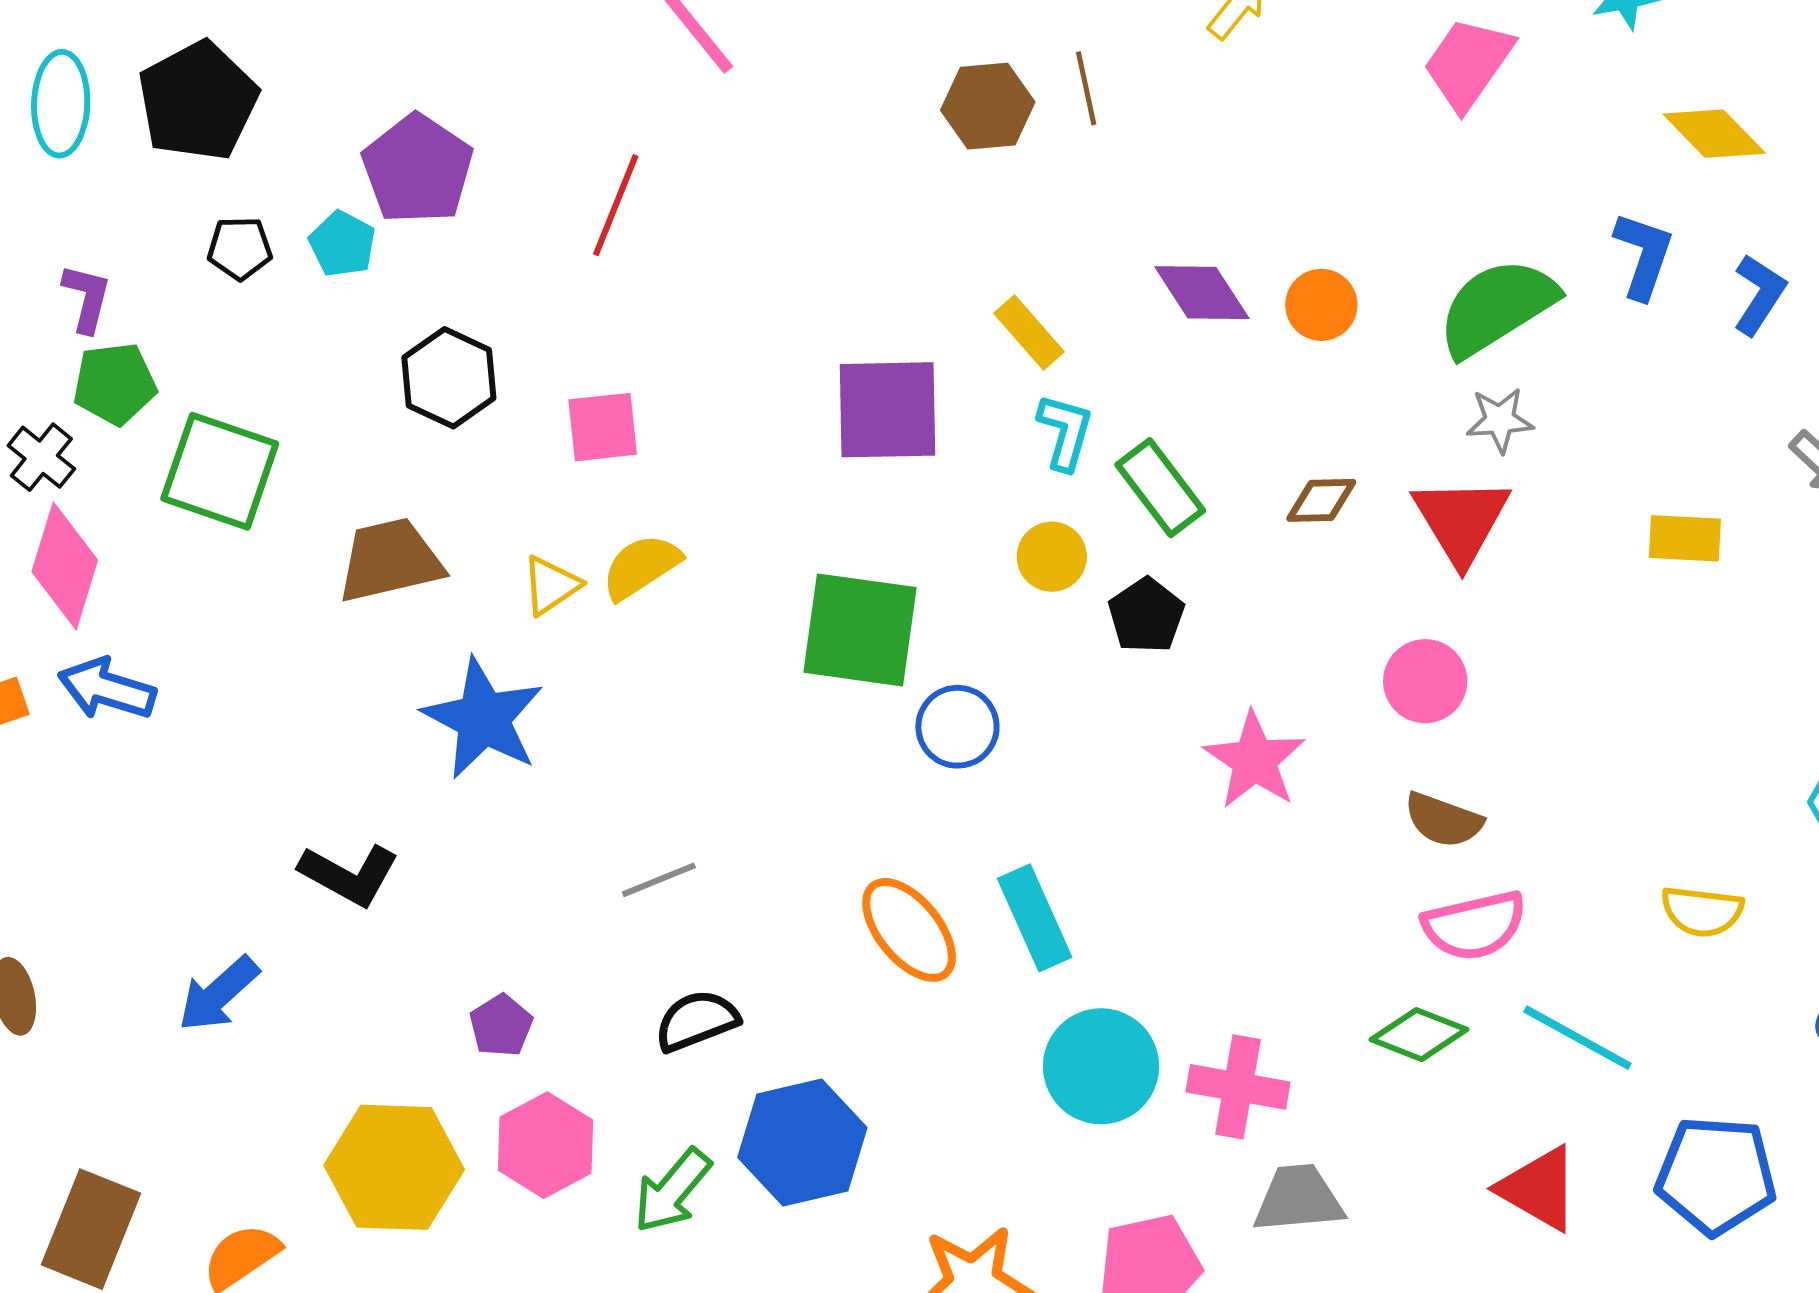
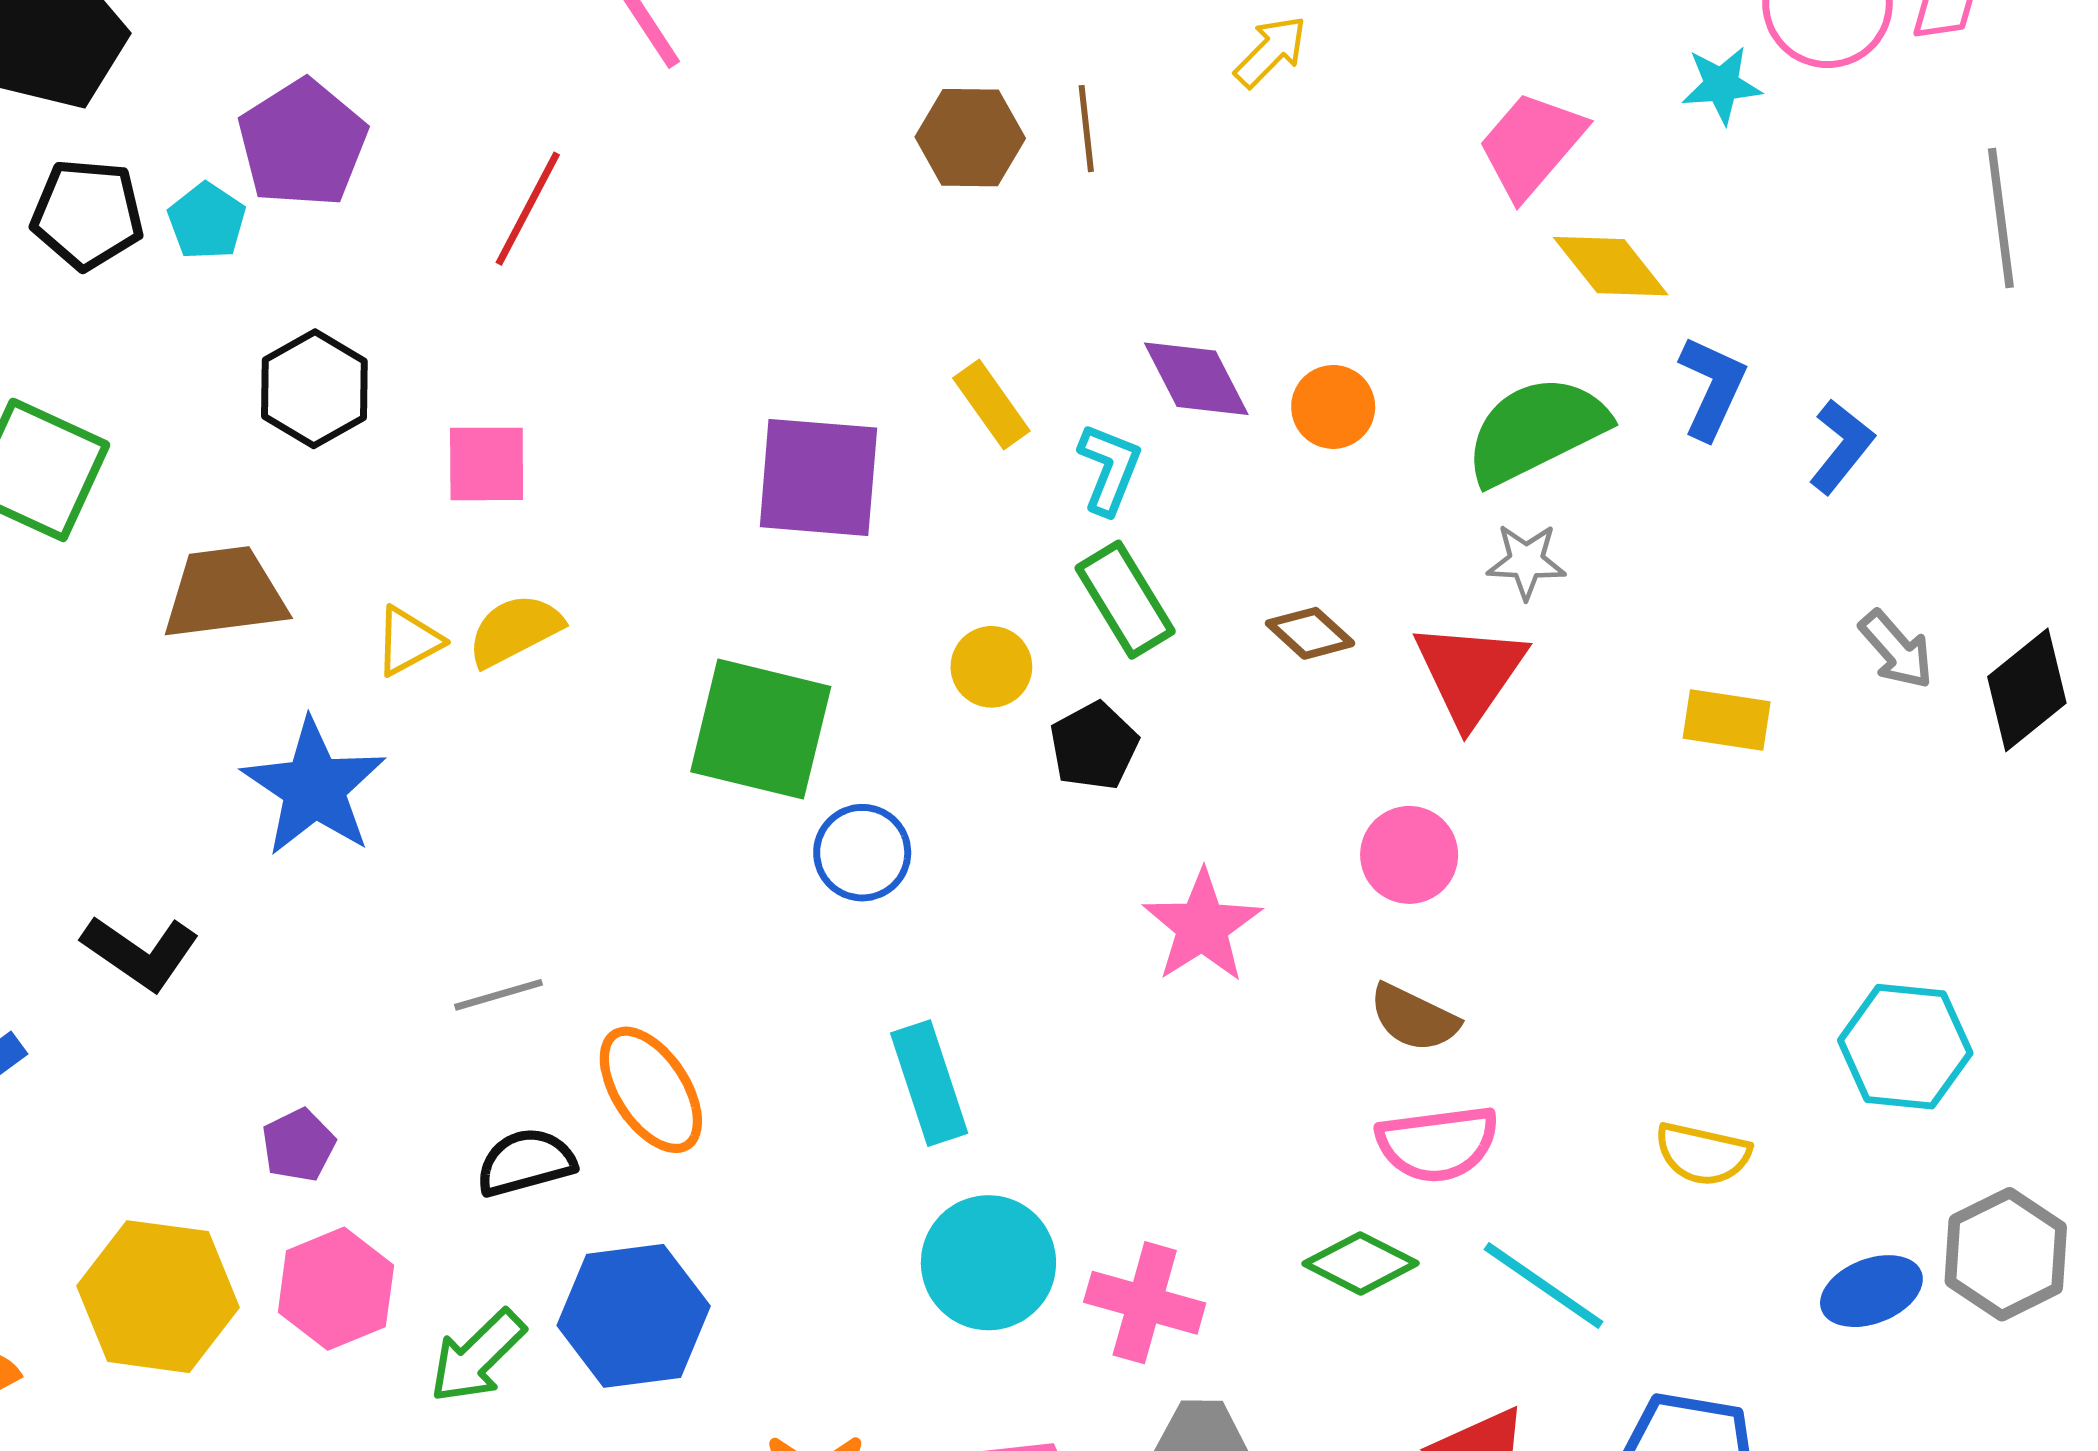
yellow diamond: (1714, 134) -> (1611, 266), moved
black pentagon: (240, 248) -> (87, 214), size x1.5
cyan L-shape: (1065, 432) -> (1109, 469), moved
brown diamond: (1321, 500) -> (1310, 633), turned 38
orange ellipse: (909, 930) -> (651, 1090), moved

